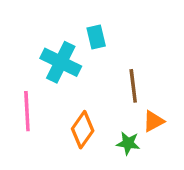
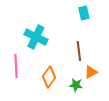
cyan rectangle: (96, 37) -> (84, 13), moved

